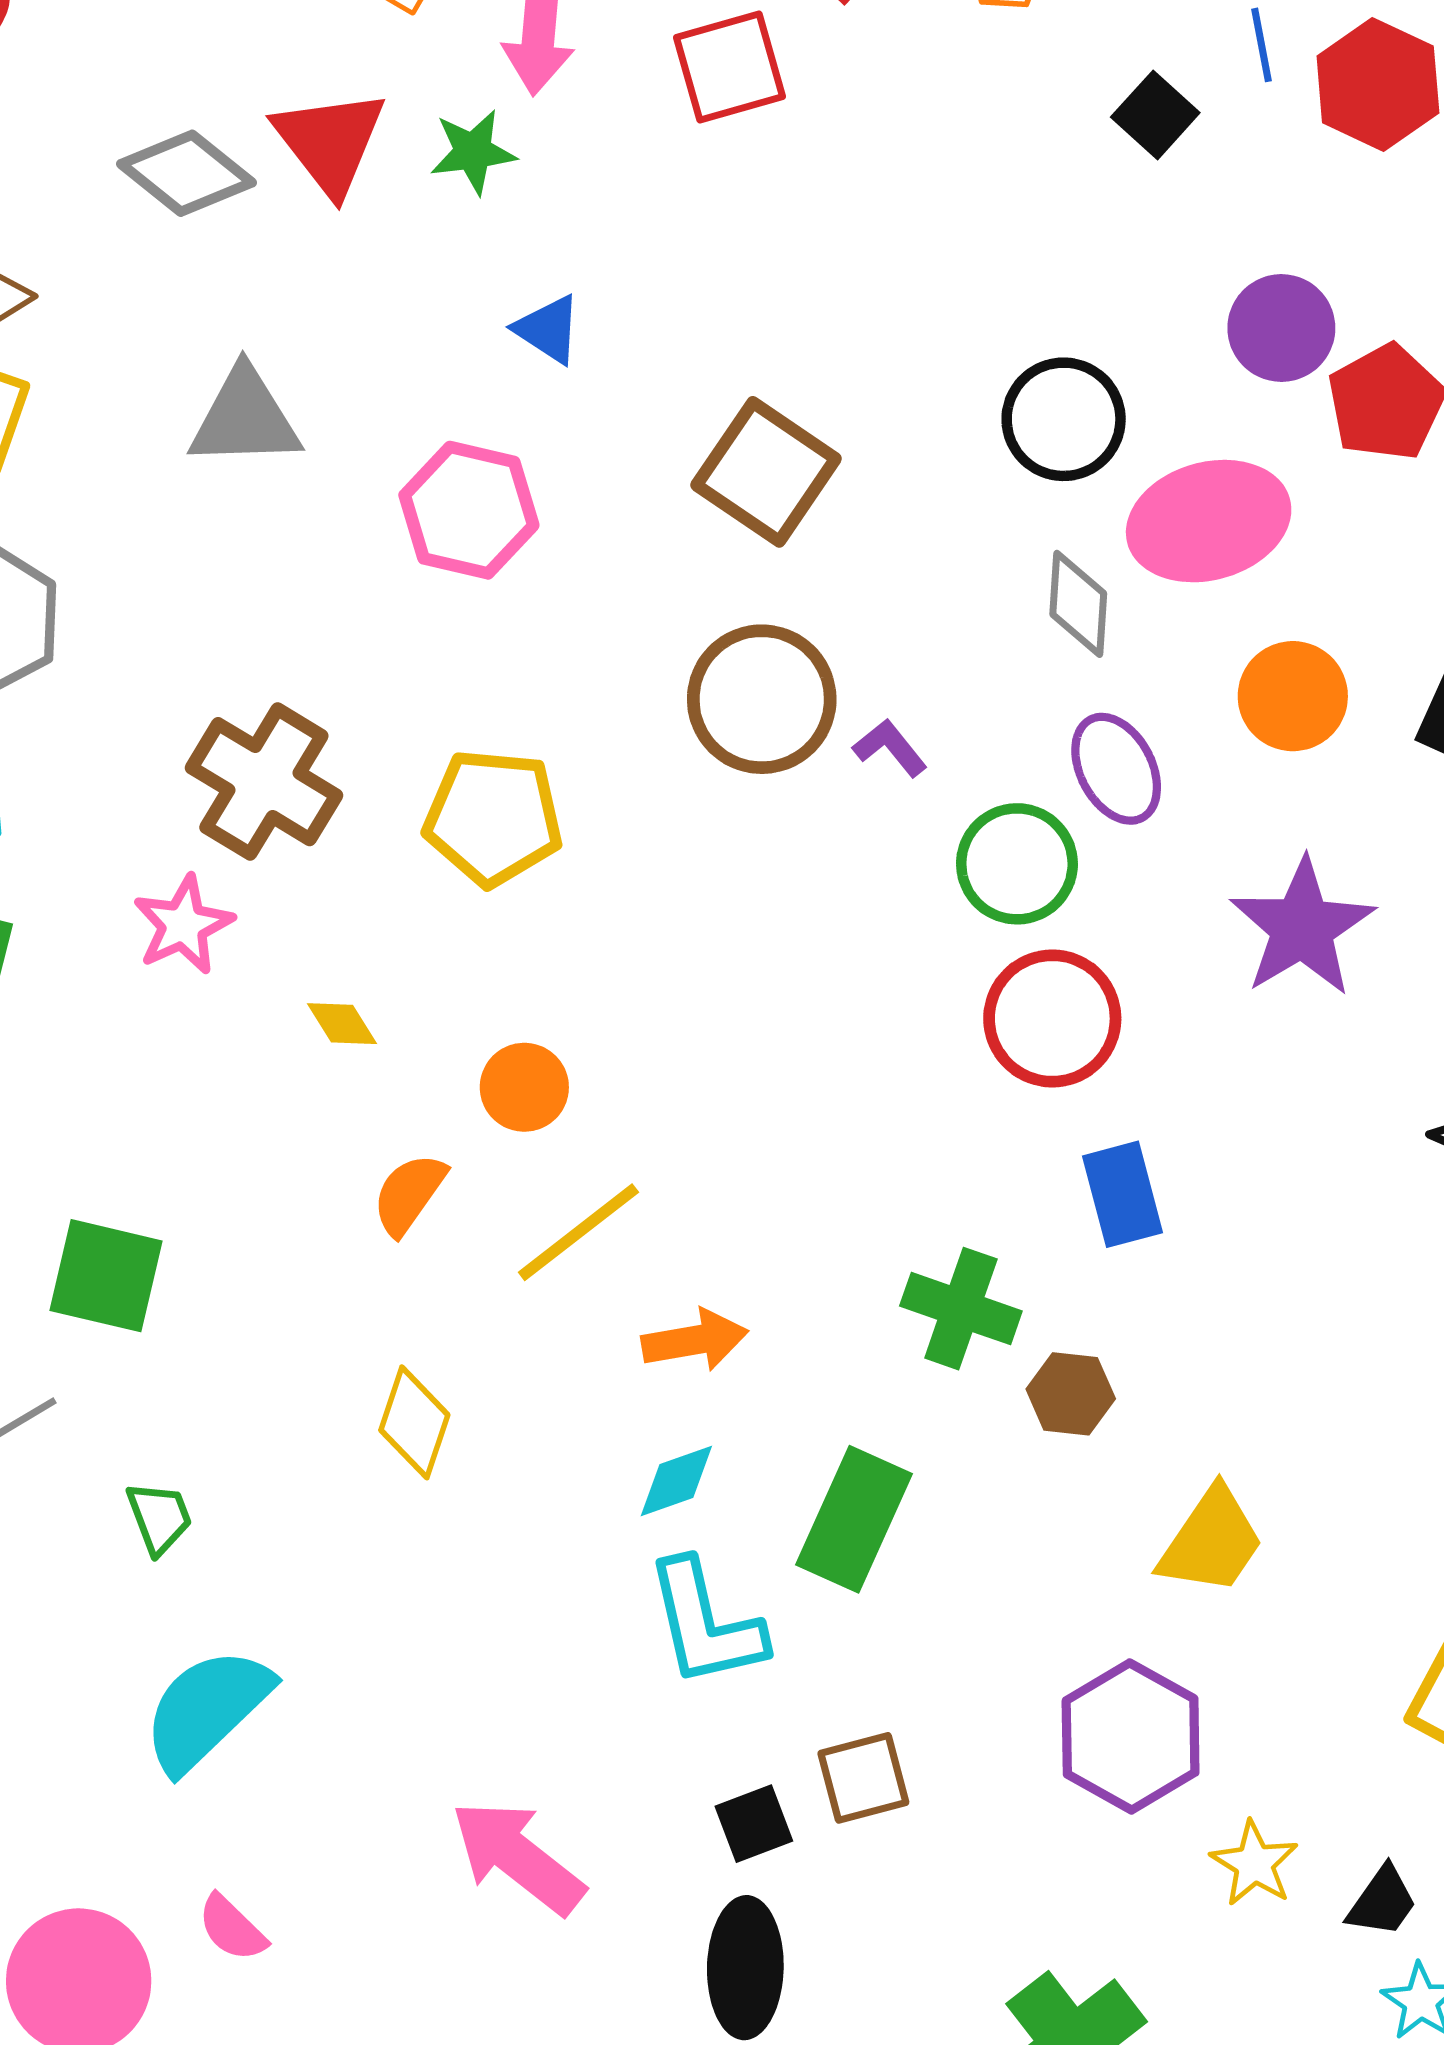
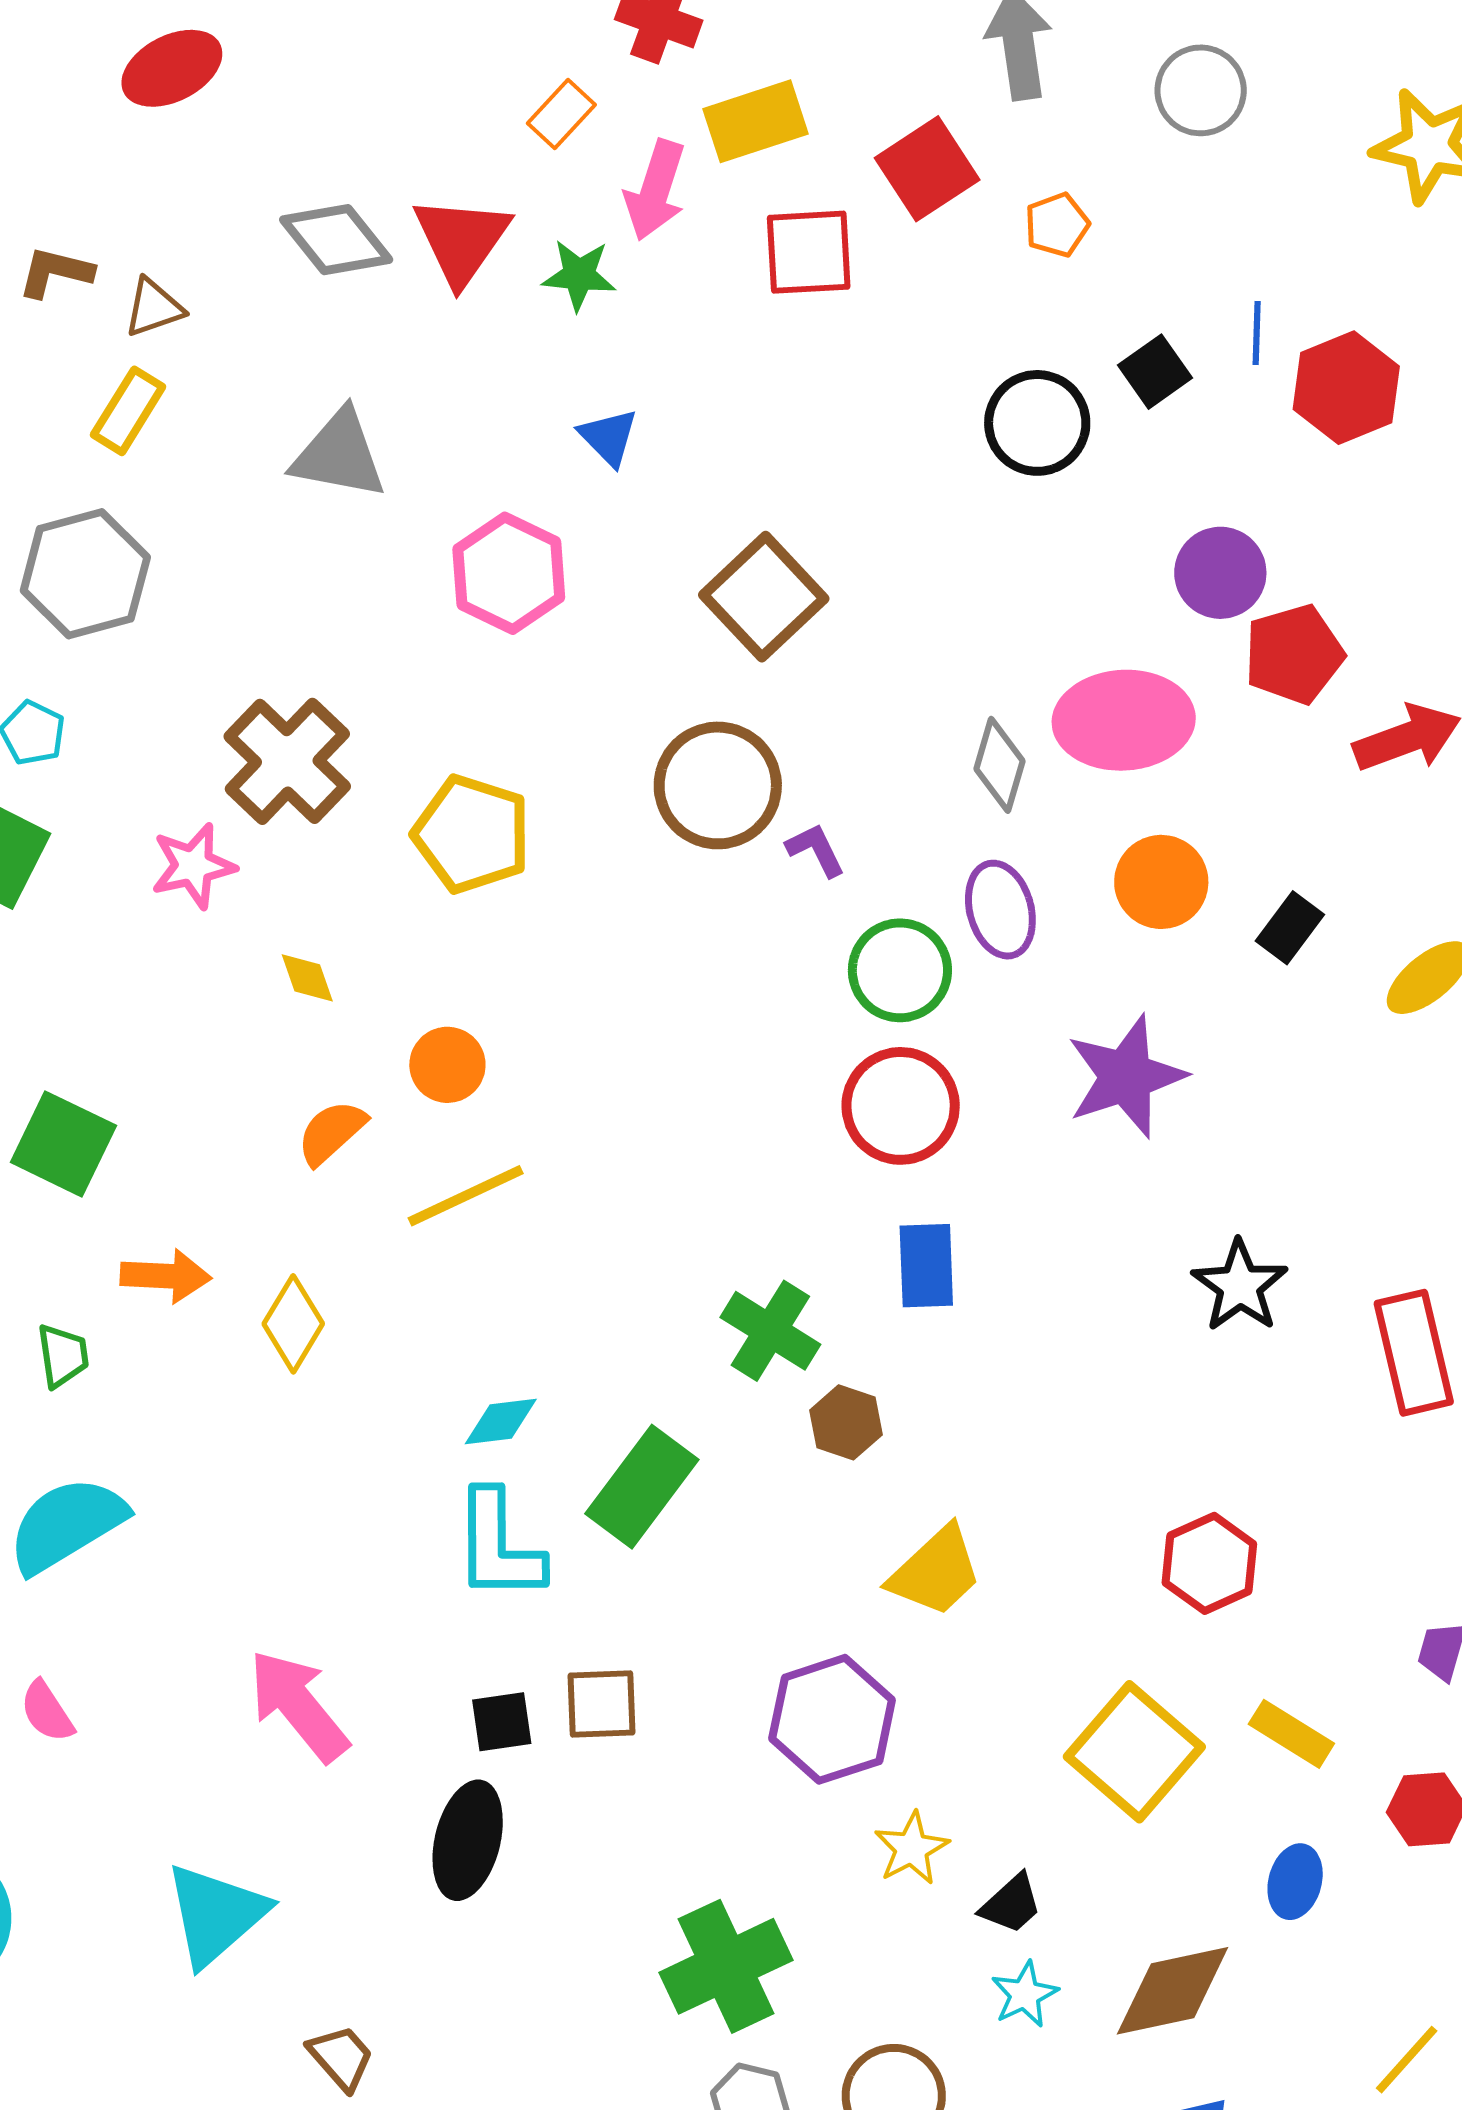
black circle: (1064, 419) -> (1037, 423), moved
orange arrow: (695, 1340) -> (166, 1276), moved

